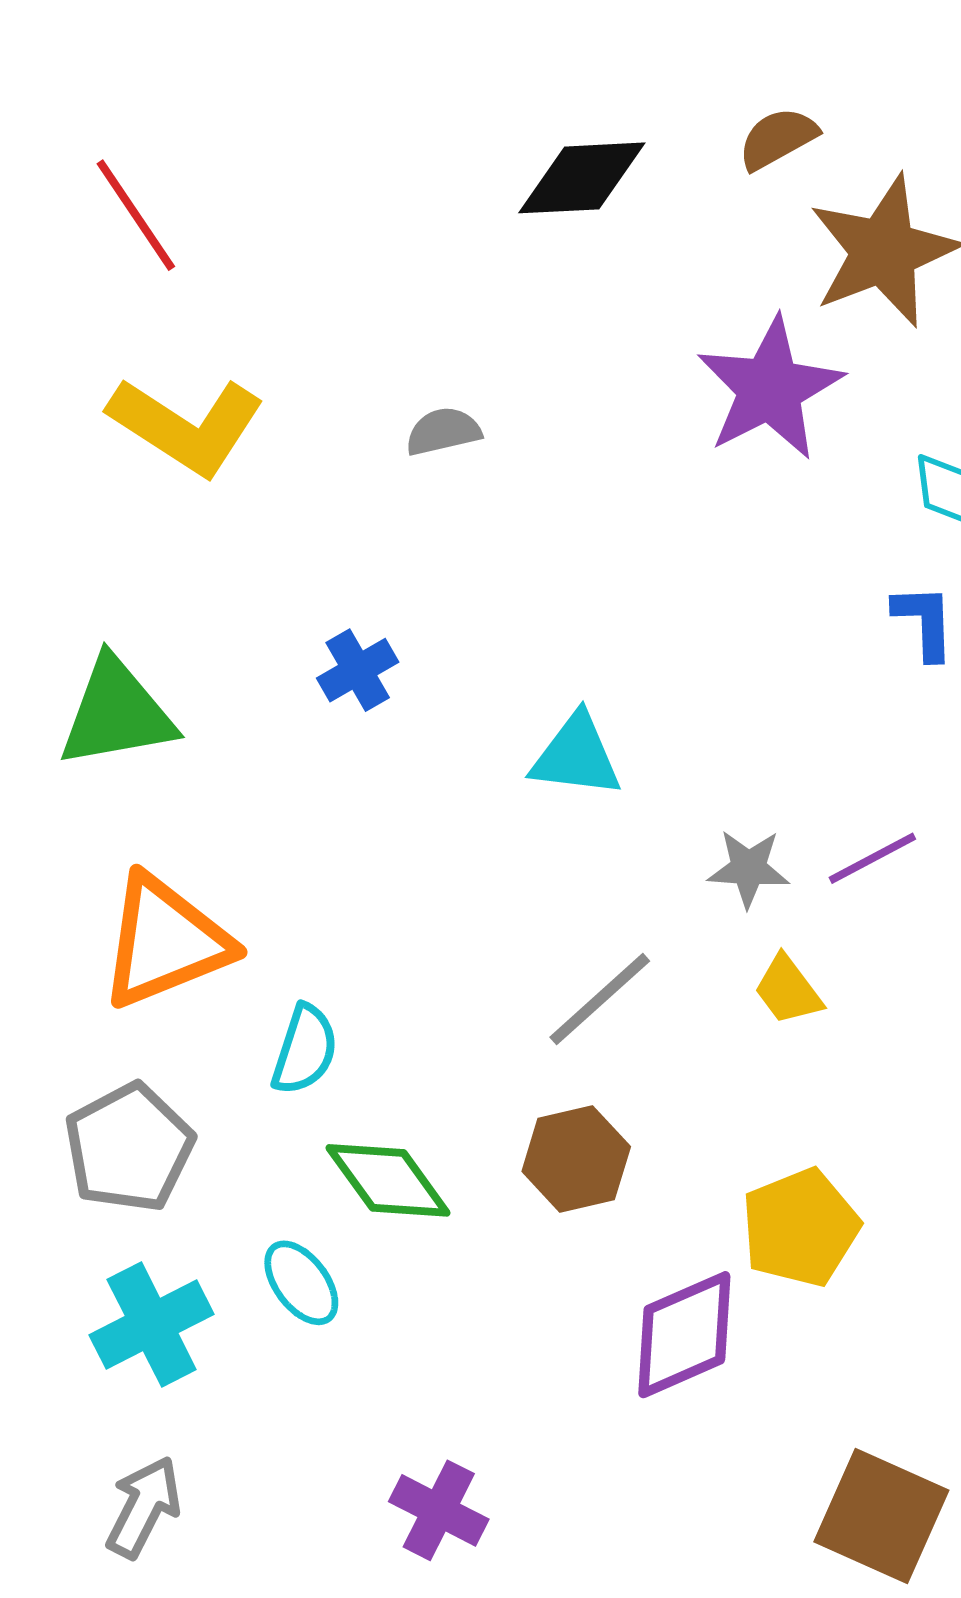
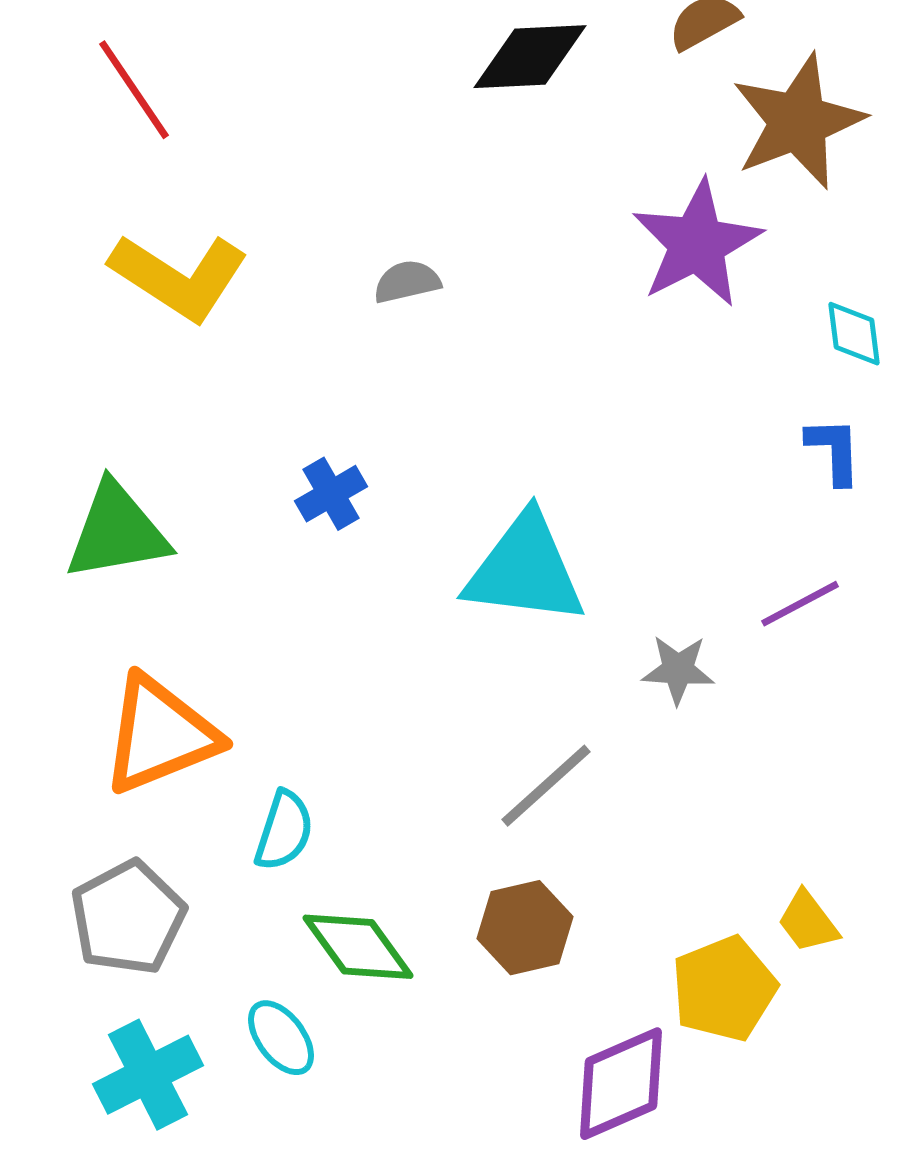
cyan triangle: (576, 756) -> (525, 570), size x1.5
purple line: (872, 858) -> (800, 604), moved
yellow trapezoid: (788, 990) -> (808, 922), moved

